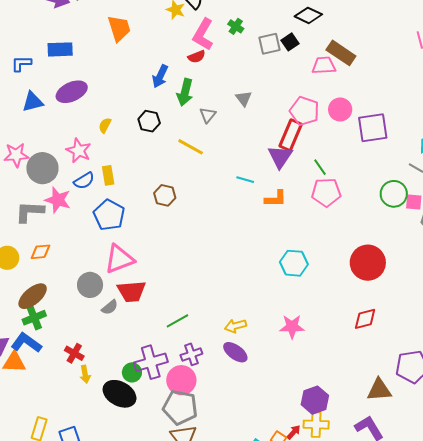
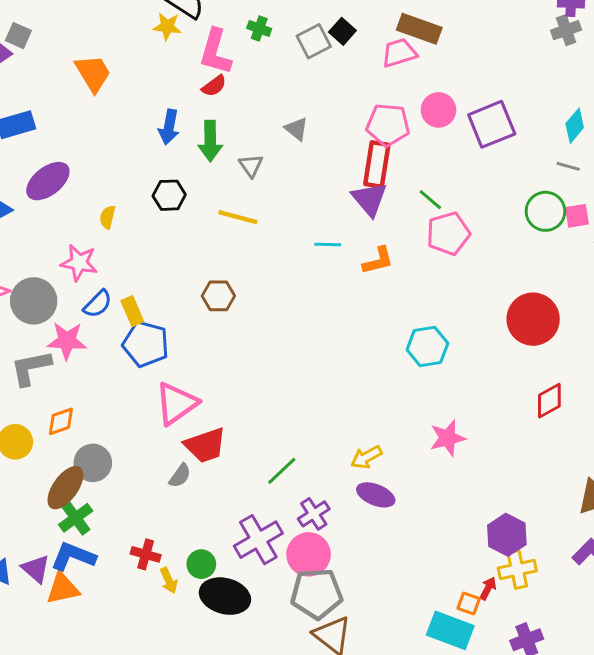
yellow rectangle: (108, 175) -> (132, 311), moved
gray circle: (90, 285) -> (93, 463), moved
green circle: (132, 372) -> (201, 564), moved

